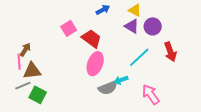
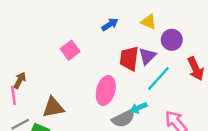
purple triangle: (132, 26) -> (147, 56), moved, turned 49
red trapezoid: (91, 39) -> (129, 58), moved, turned -115
brown triangle: (32, 71) -> (53, 107), moved

